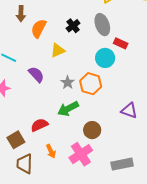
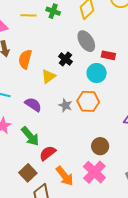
black cross: (73, 26) -> (65, 59), moved
green arrow: (68, 109) -> (30, 136), moved, turned -90
orange arrow: (51, 151) -> (65, 176), size x1.5

